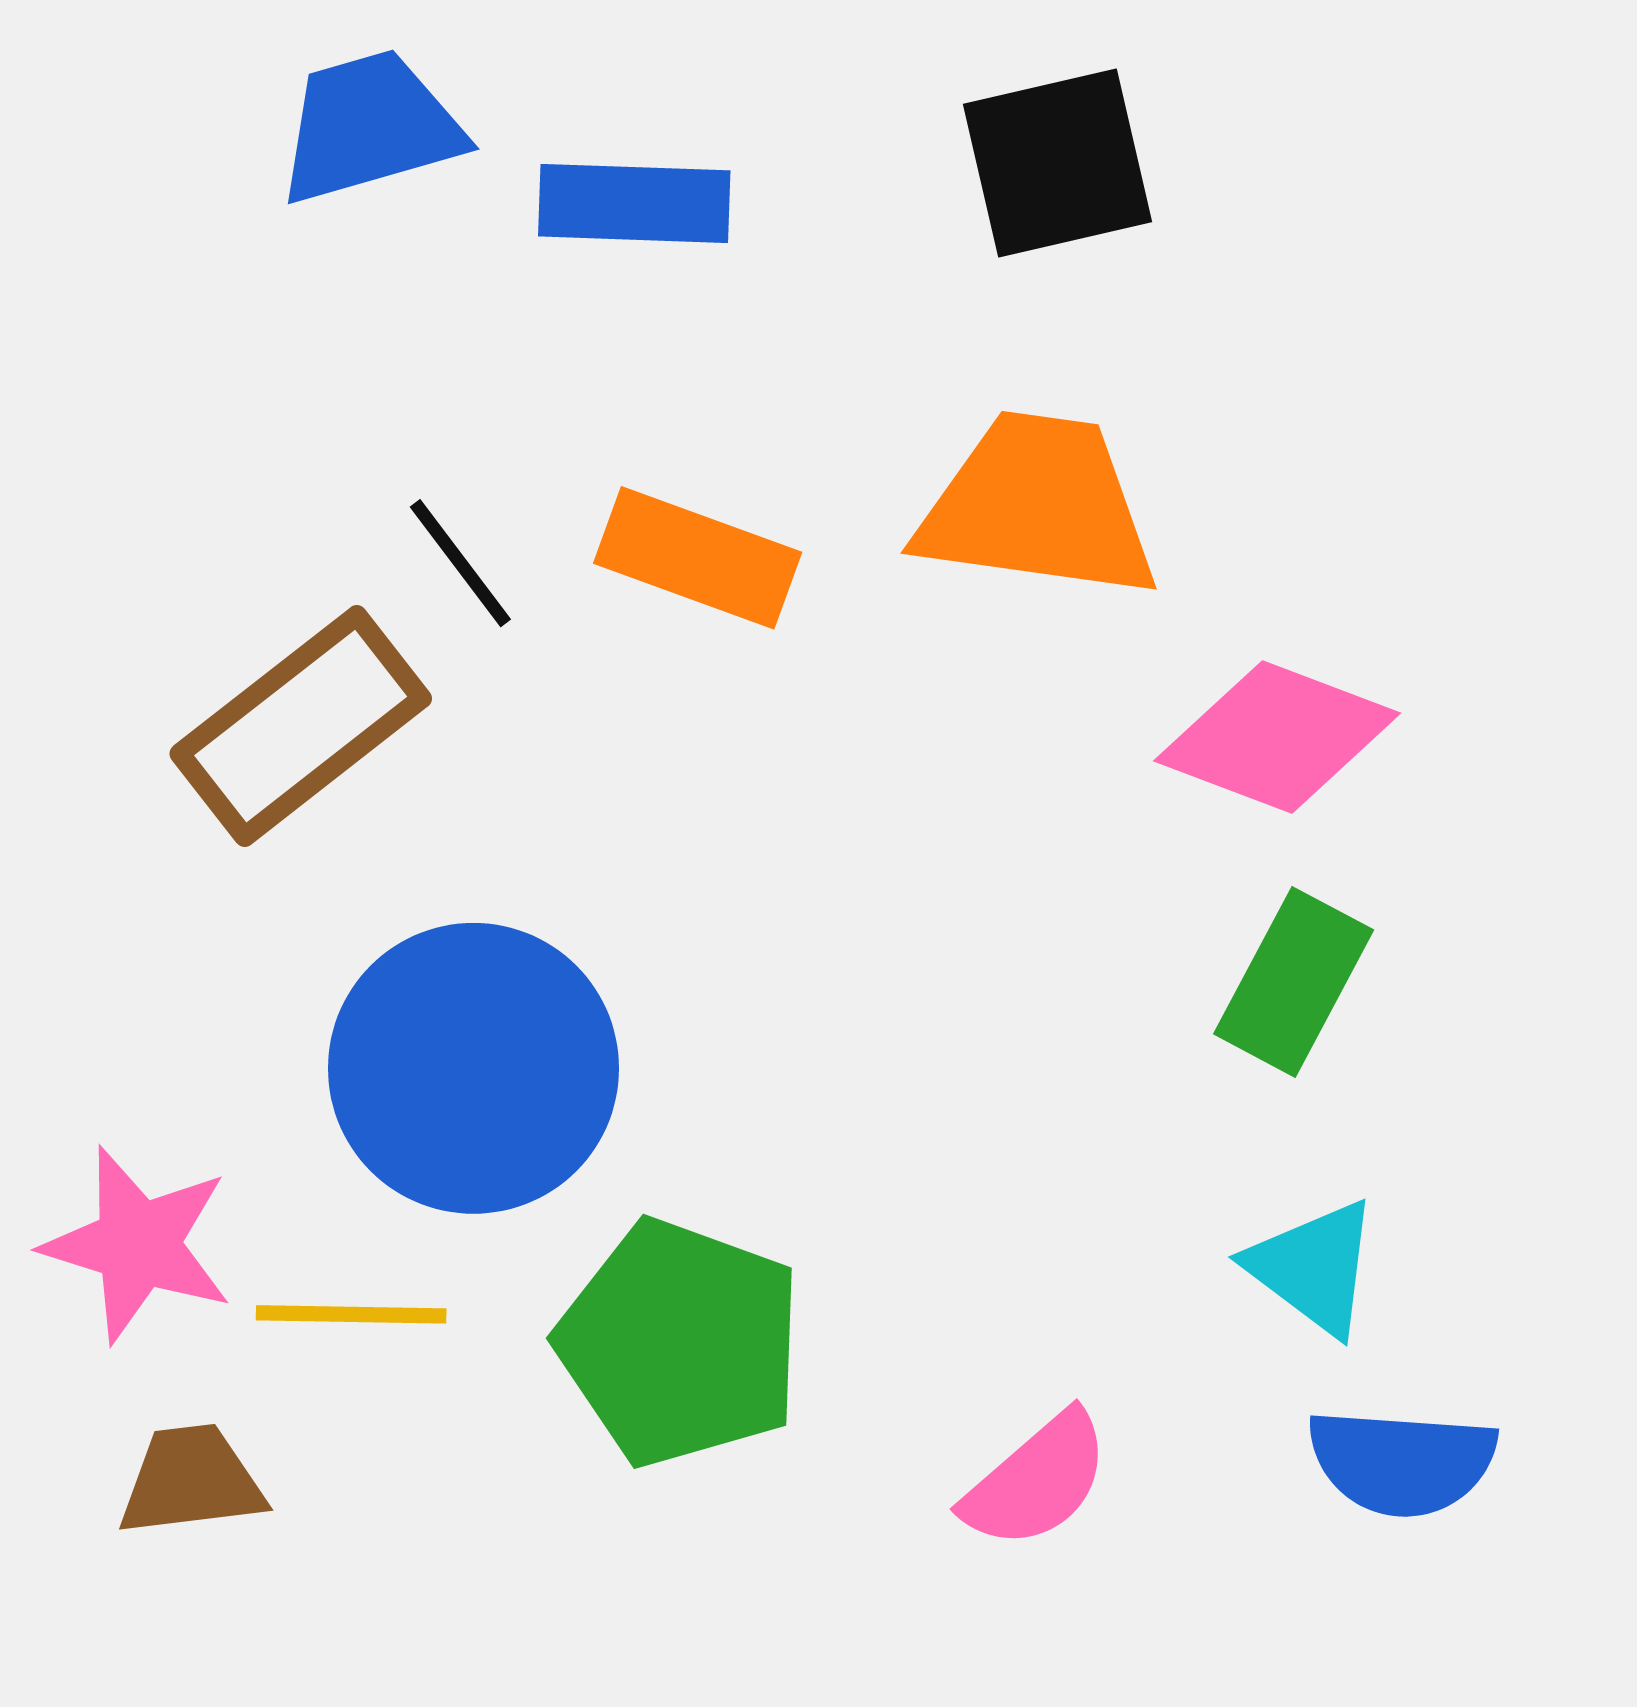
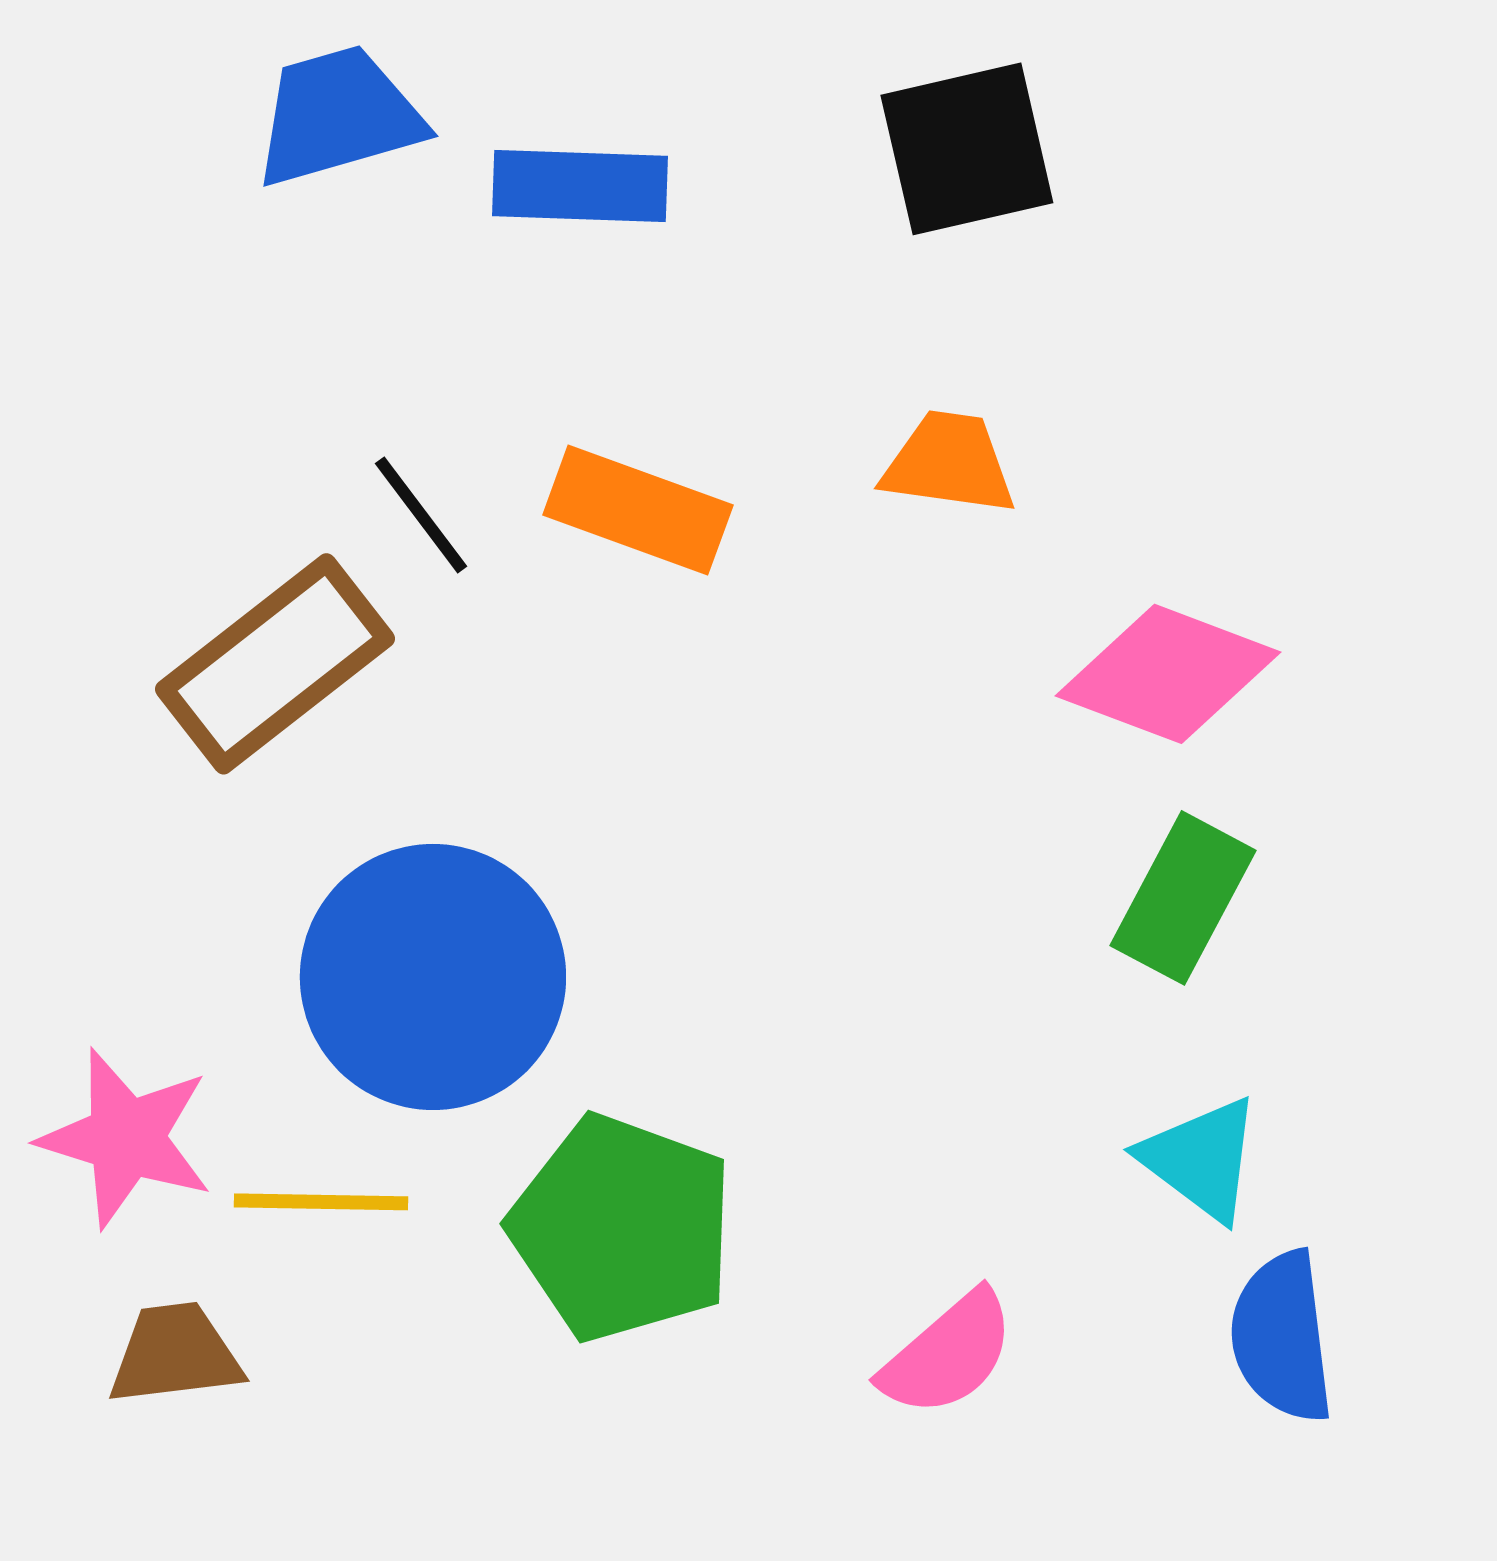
orange trapezoid: (1038, 506) -> (949, 463), size x0.6
blue semicircle: (1402, 1462) -> (1282, 1337), turned 79

